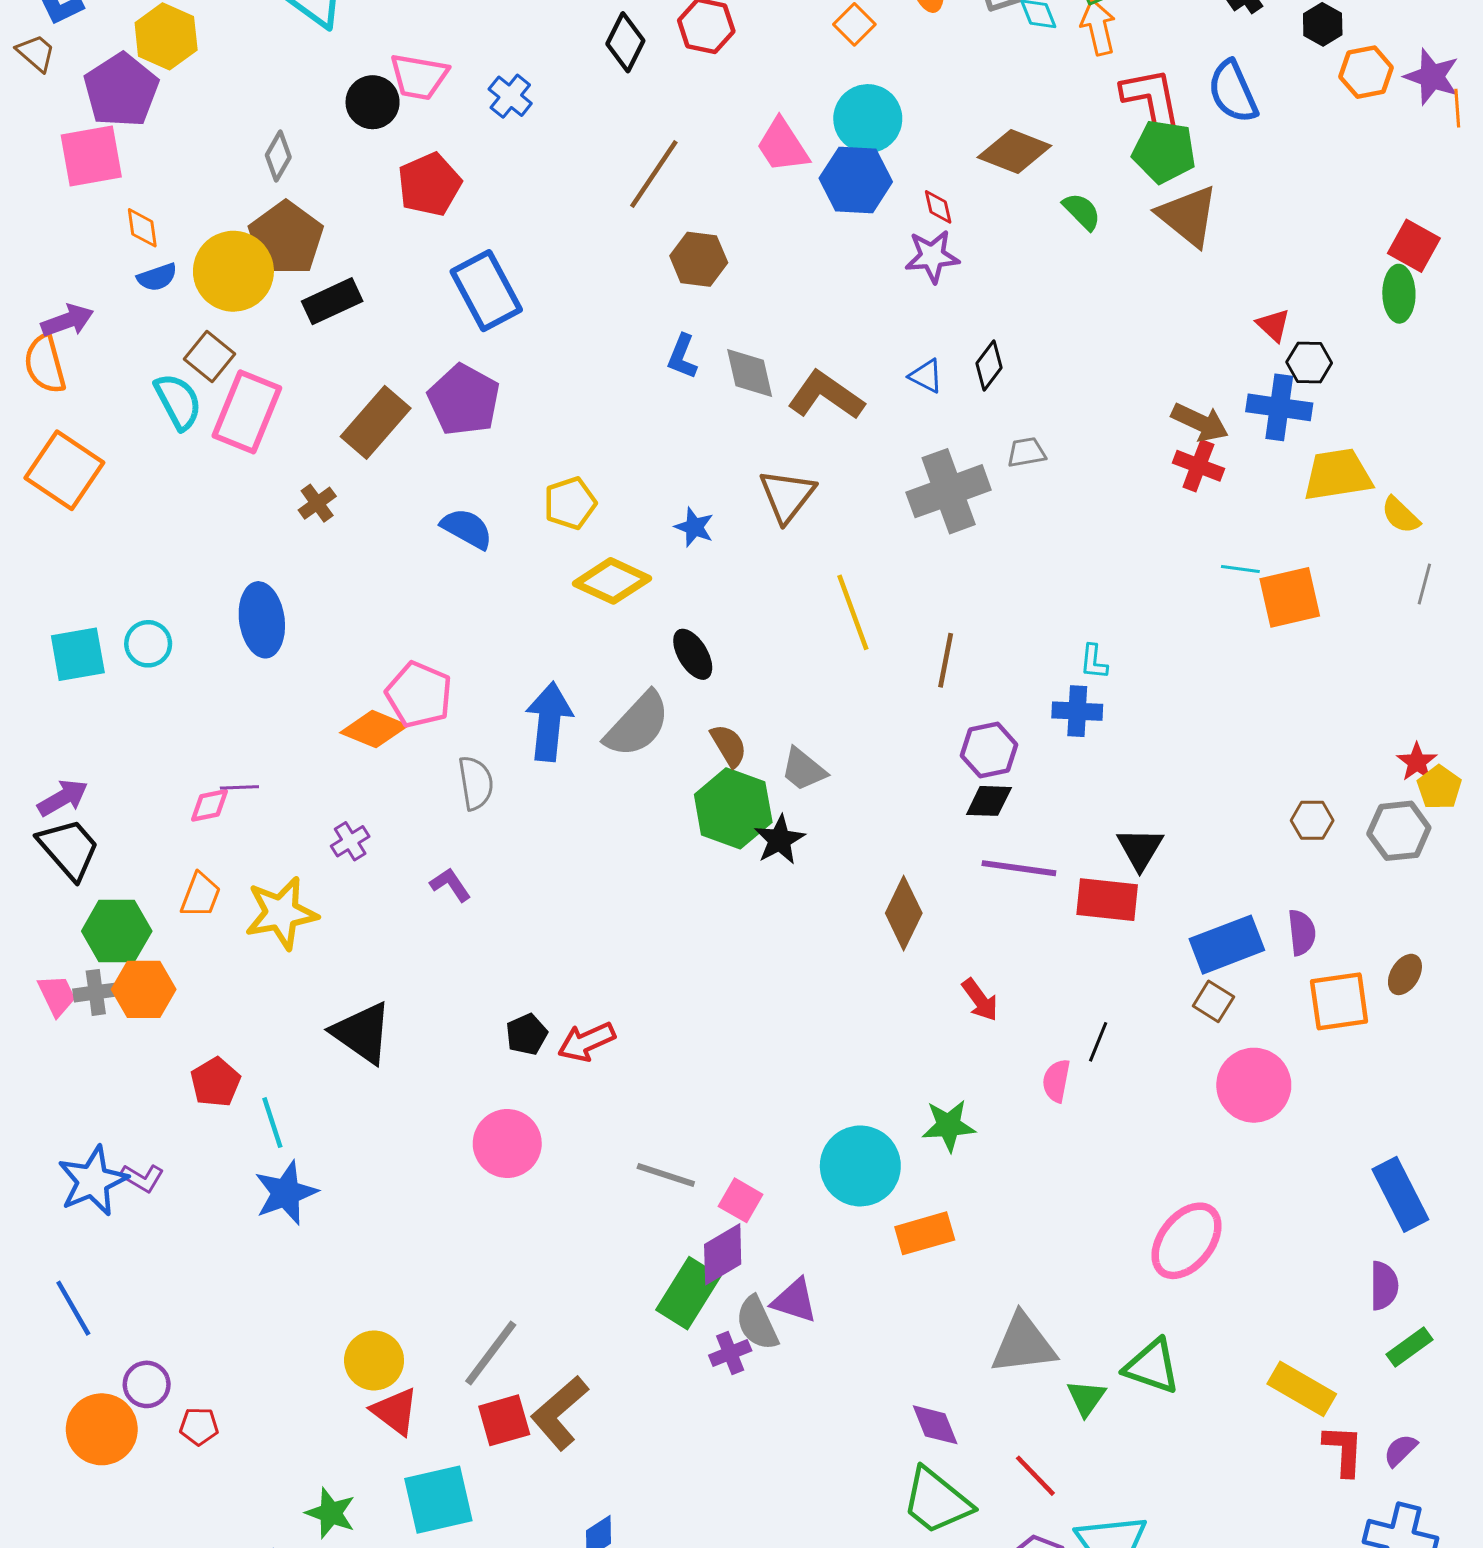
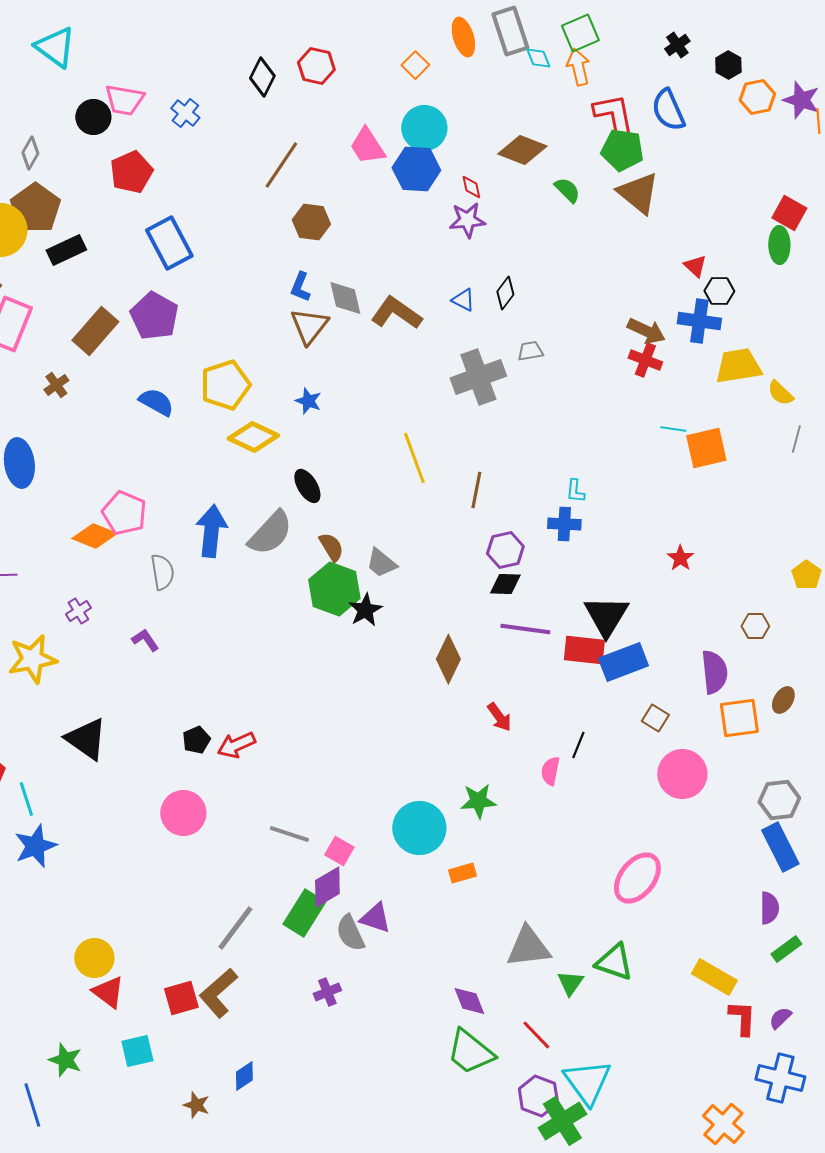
brown triangle: (787, 496) -> (309, 326), moved
yellow pentagon: (570, 503) -> (225, 385), size x1.4
red star: (1417, 762) -> (680, 558), moved
brown hexagon: (1312, 820) -> (755, 626), moved
gray hexagon: (1399, 831) -> (779, 800), moved
black triangle: (1140, 849) -> (606, 616), size x1.4
purple semicircle: (1302, 933) -> (714, 672), size x1.4
blue rectangle: (1227, 945) -> (623, 662), moved
orange rectangle: (925, 1233) -> (462, 873), size x0.7
gray line: (491, 1353) -> (235, 928), moved
purple cross: (730, 1353) -> (327, 992), moved
cyan square: (438, 1500) -> (137, 1051), size x0.7

